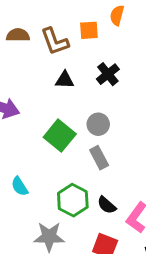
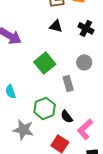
black cross: (108, 74) -> (86, 28), turned -35
gray circle: (98, 124) -> (84, 62), moved

